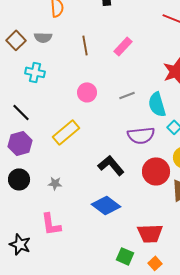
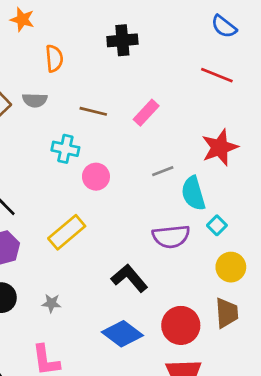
brown line: (85, 45) -> (93, 111), turned -66
cyan cross: (35, 72) -> (65, 149), moved
gray line: (127, 95) -> (163, 171), moved
red circle: (156, 171) -> (181, 325), moved

